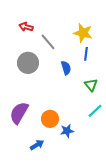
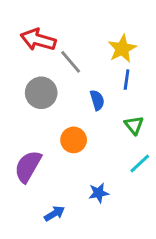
red arrow: (26, 27) -> (38, 40), size x1.6
yellow star: (83, 33) -> (122, 49), turned 30
orange circle: (50, 119) -> (74, 140), moved

